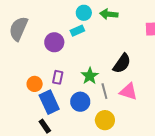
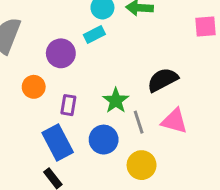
black semicircle: (122, 63) -> (163, 80), turned -150
orange circle: (35, 84) -> (34, 87), moved

